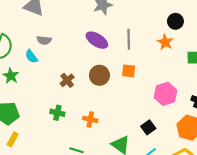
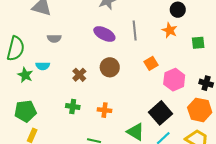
cyan semicircle: (31, 56) -> (43, 66), moved, turned -48
orange square: (129, 71) -> (151, 63), moved, turned -32
black square: (148, 127) -> (160, 113), size x1.6

